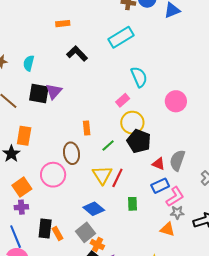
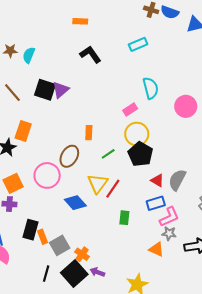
cyan rectangle: (121, 37) -> (138, 44), size x0.7
cyan semicircle: (29, 63) -> (29, 55), moved
pink circle: (176, 101) -> (186, 106), moved
brown ellipse: (71, 153) -> (69, 156), turned 30
blue diamond: (94, 209) -> (75, 203), moved
gray square: (85, 232) -> (60, 245), moved

